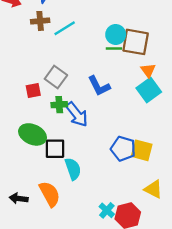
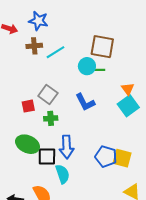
cyan circle: (116, 34) -> (87, 66), moved
brown square: (136, 42) -> (102, 47), moved
blue arrow: (77, 114) -> (67, 147), moved, turned 35

